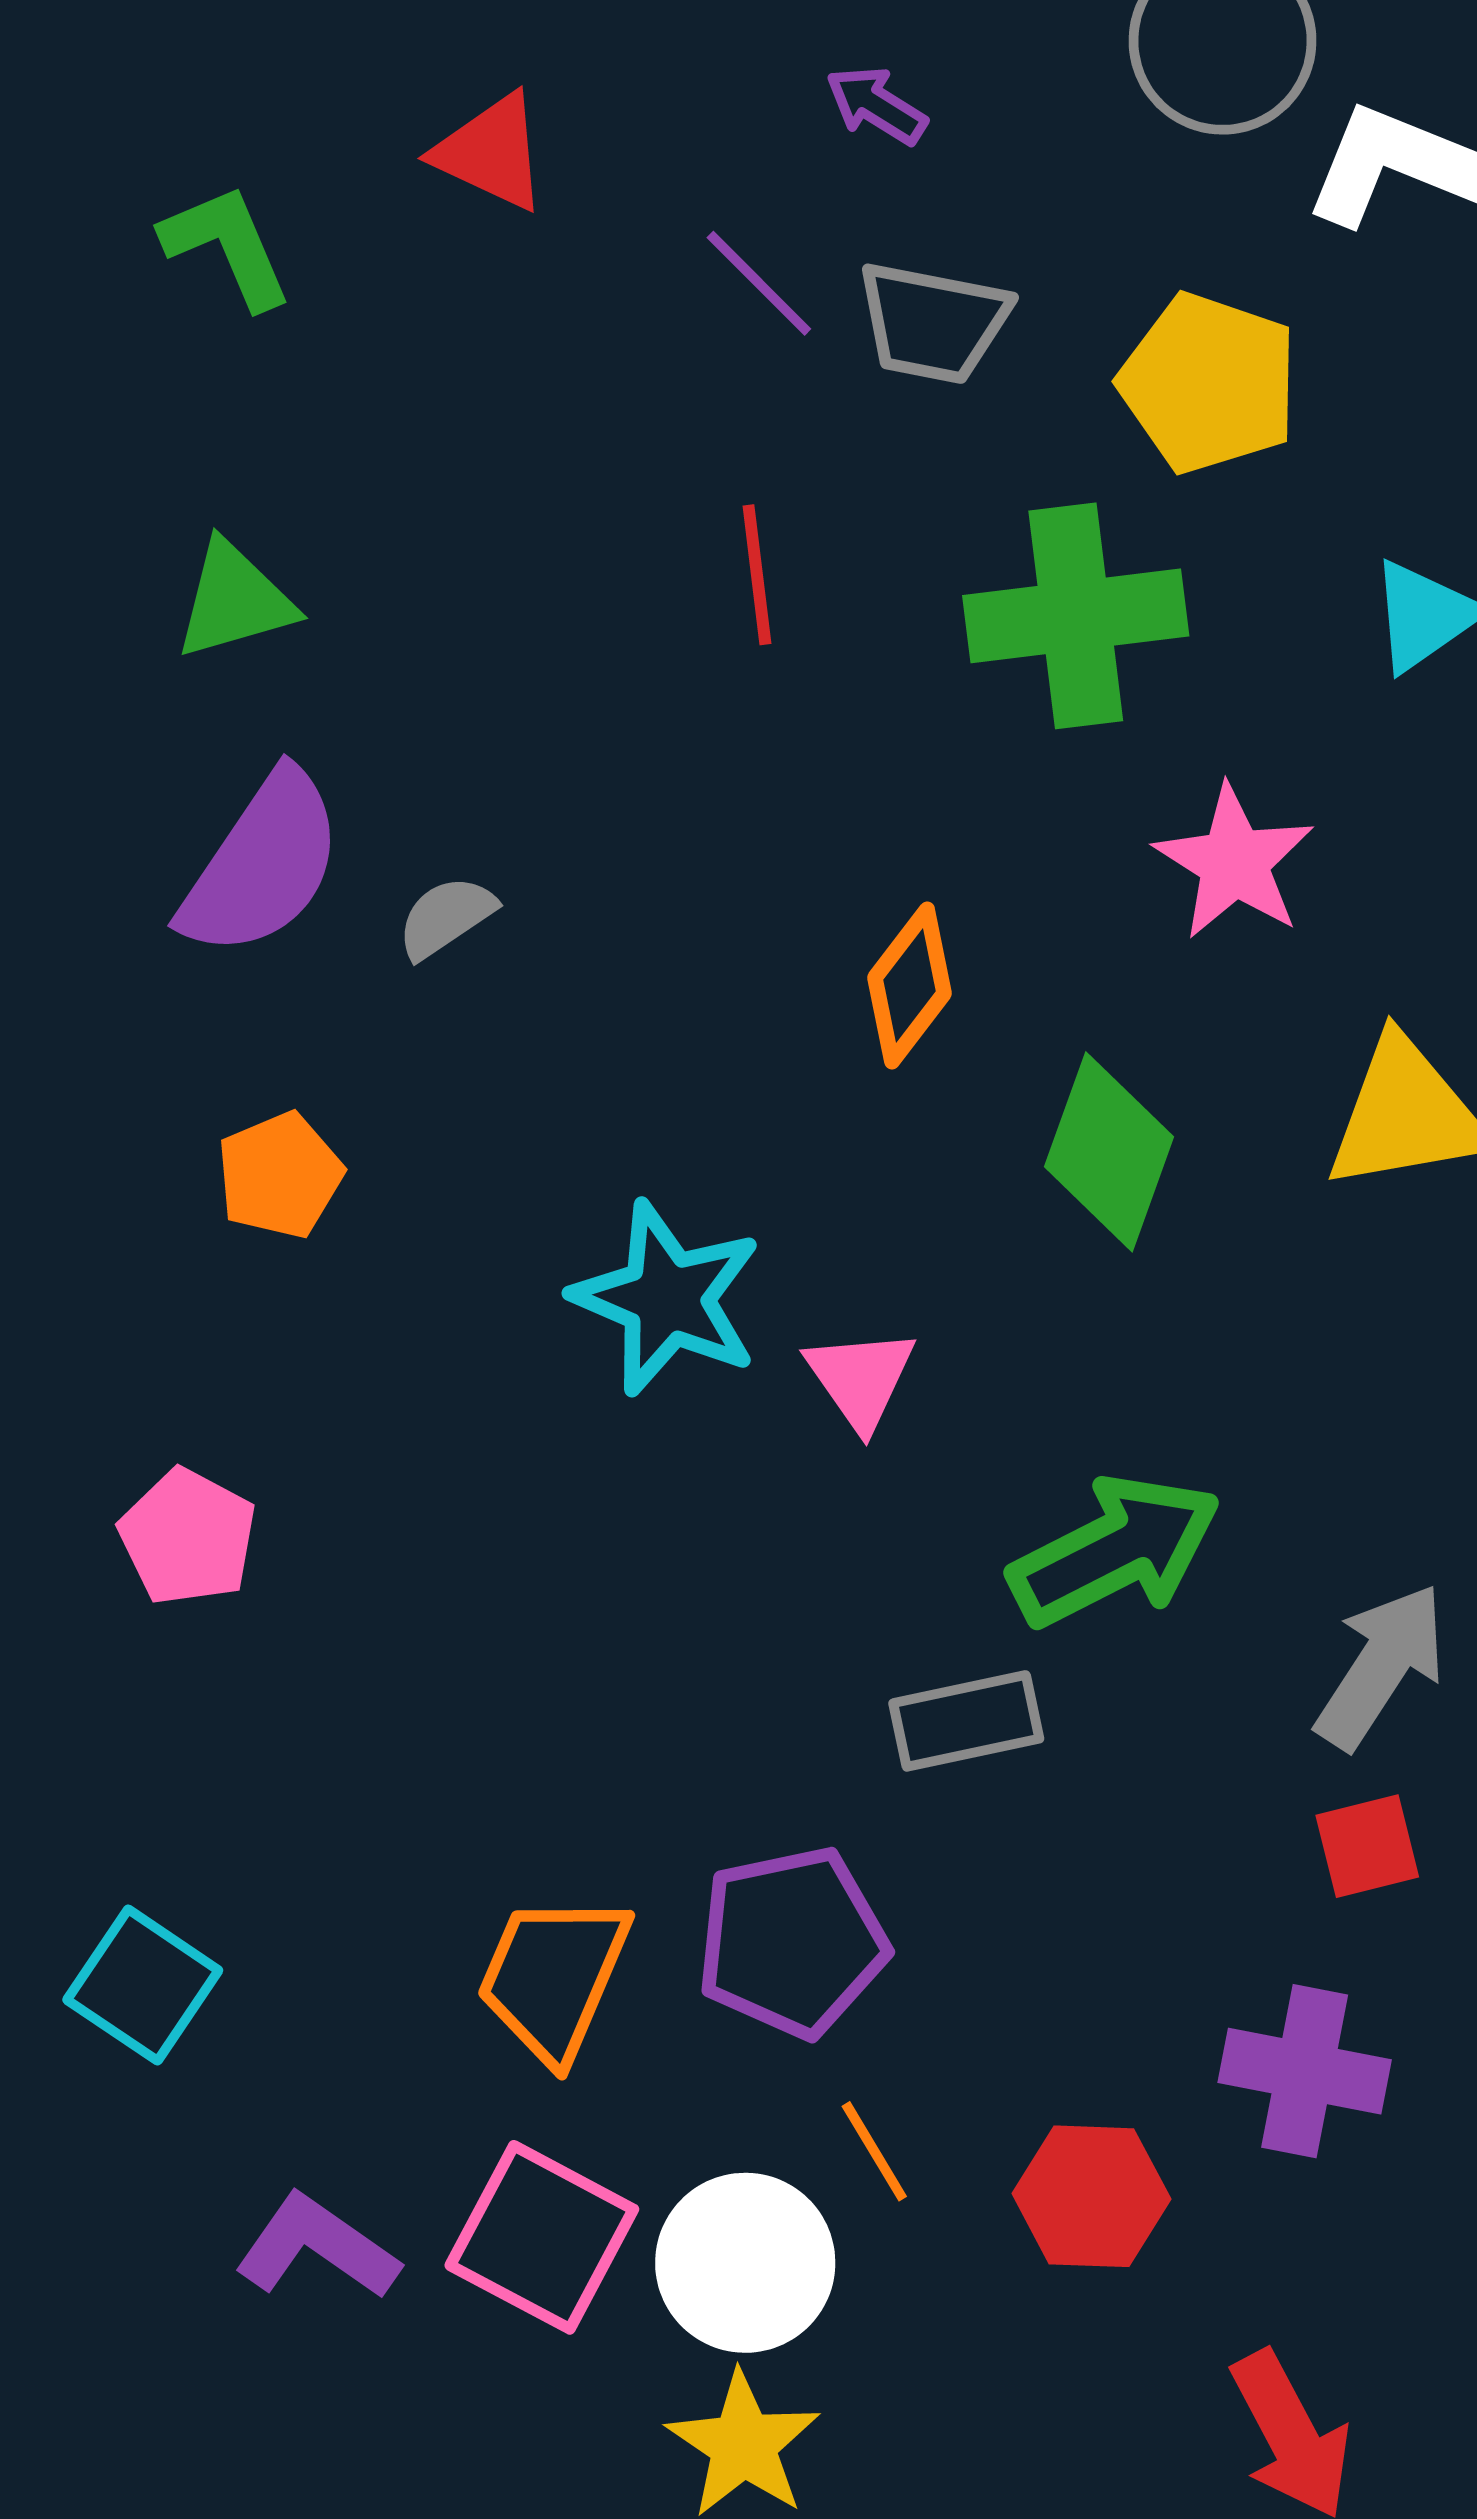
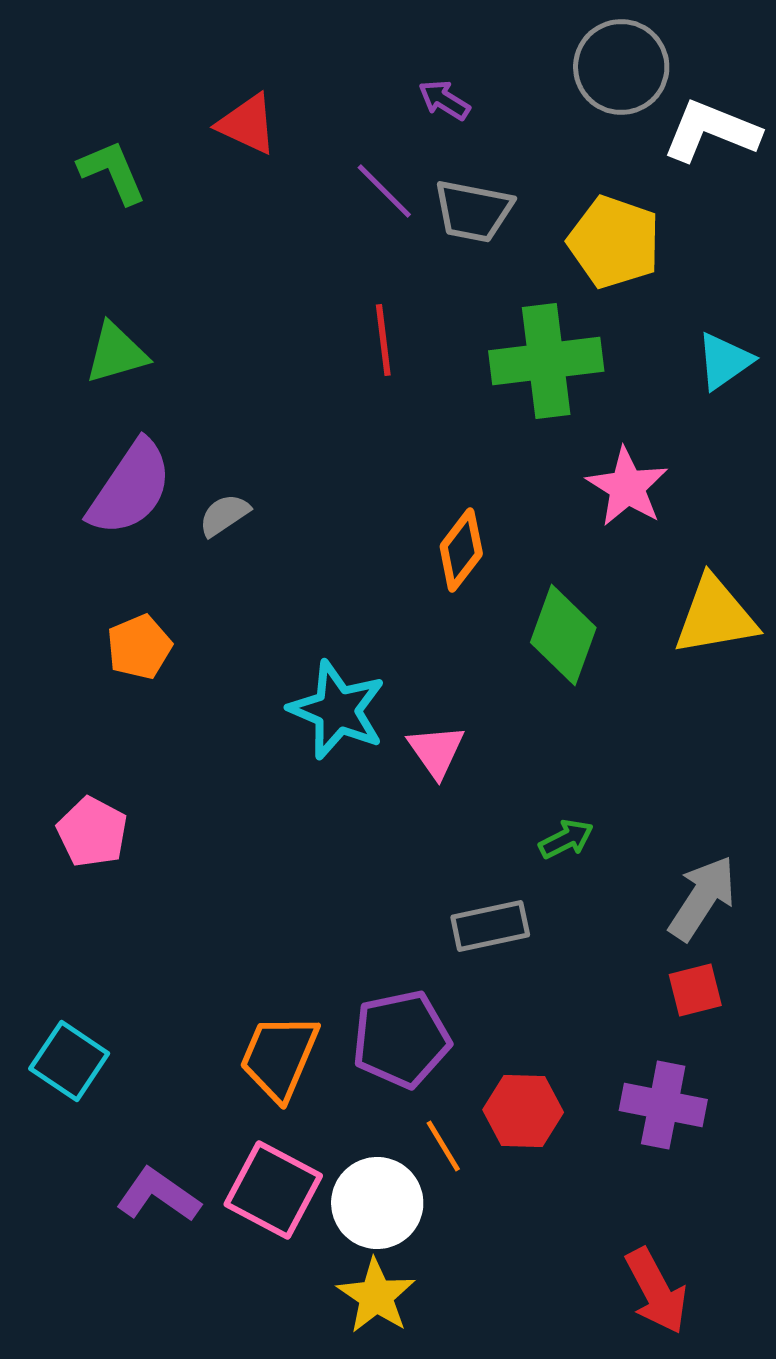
green arrow: (1115, 1551) -> (566, 839), size x0.5
red hexagon: (1091, 2196) -> (523, 1111), moved

